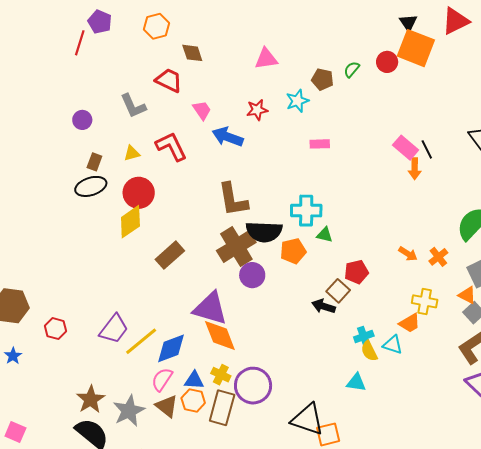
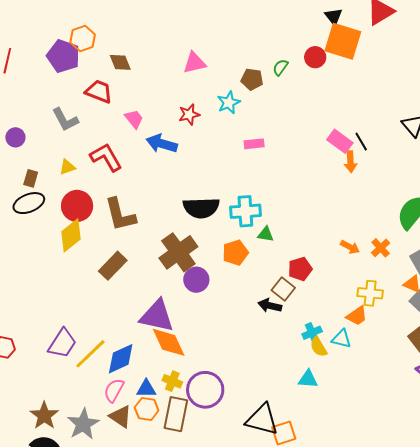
purple pentagon: (100, 22) -> (63, 56), moved, size x1.4
brown L-shape: (233, 200) -> (120, 215), moved
black semicircle: (264, 232) -> (201, 208), moved

